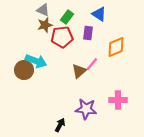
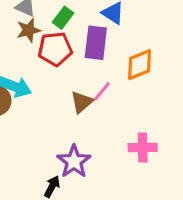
purple rectangle: (88, 33) -> (96, 43), size x1.5
purple star: (86, 109) -> (74, 161), moved, turned 30

